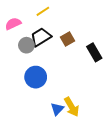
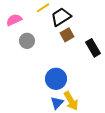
black trapezoid: (41, 37) -> (61, 17), moved
blue circle: (36, 77) -> (56, 79), moved

